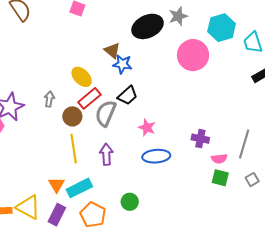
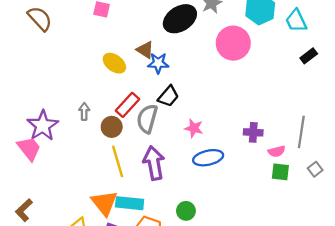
yellow ellipse: (82, 77) -> (114, 63), moved
purple arrow: (106, 154) -> (154, 163), size x1.4
orange triangle: (57, 185) -> (104, 203), size x1.5
cyan rectangle: (79, 188) -> (130, 203), turned 40

